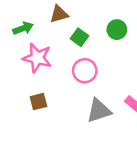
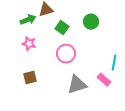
green arrow: (23, 28) -> (28, 20), moved
pink star: (37, 58) -> (29, 44), size x0.6

